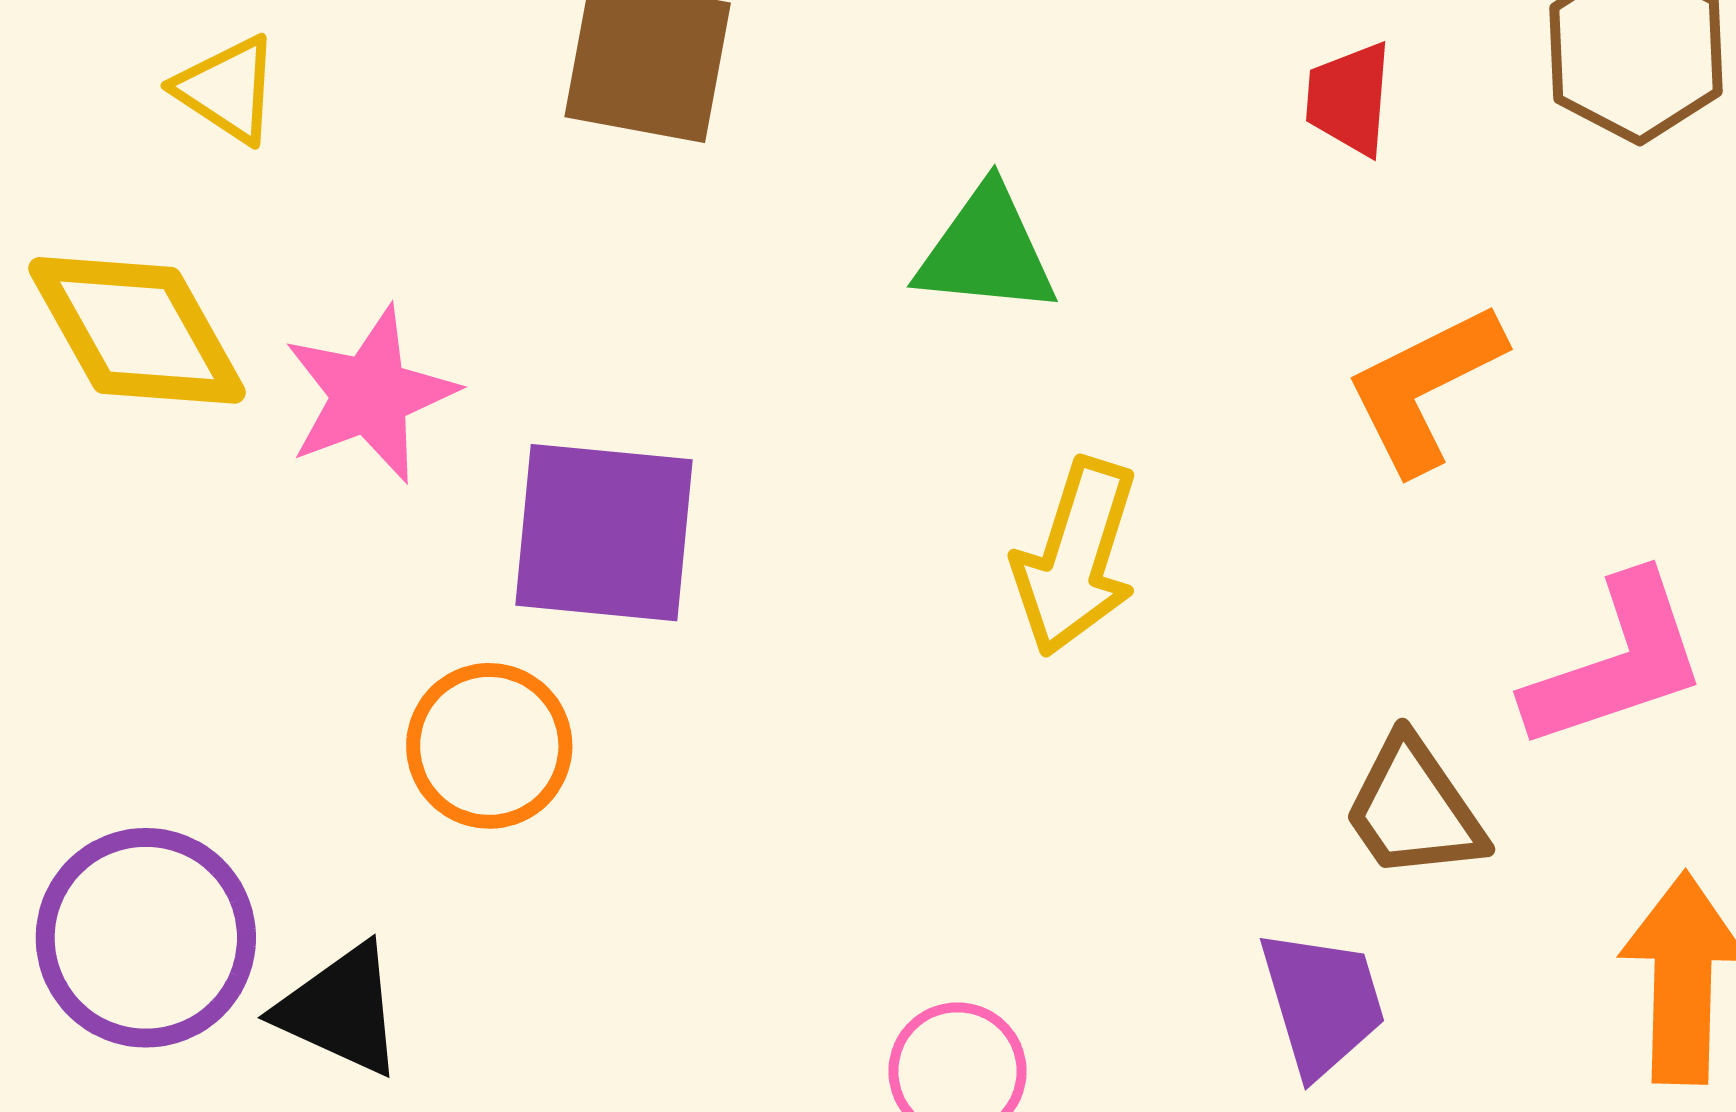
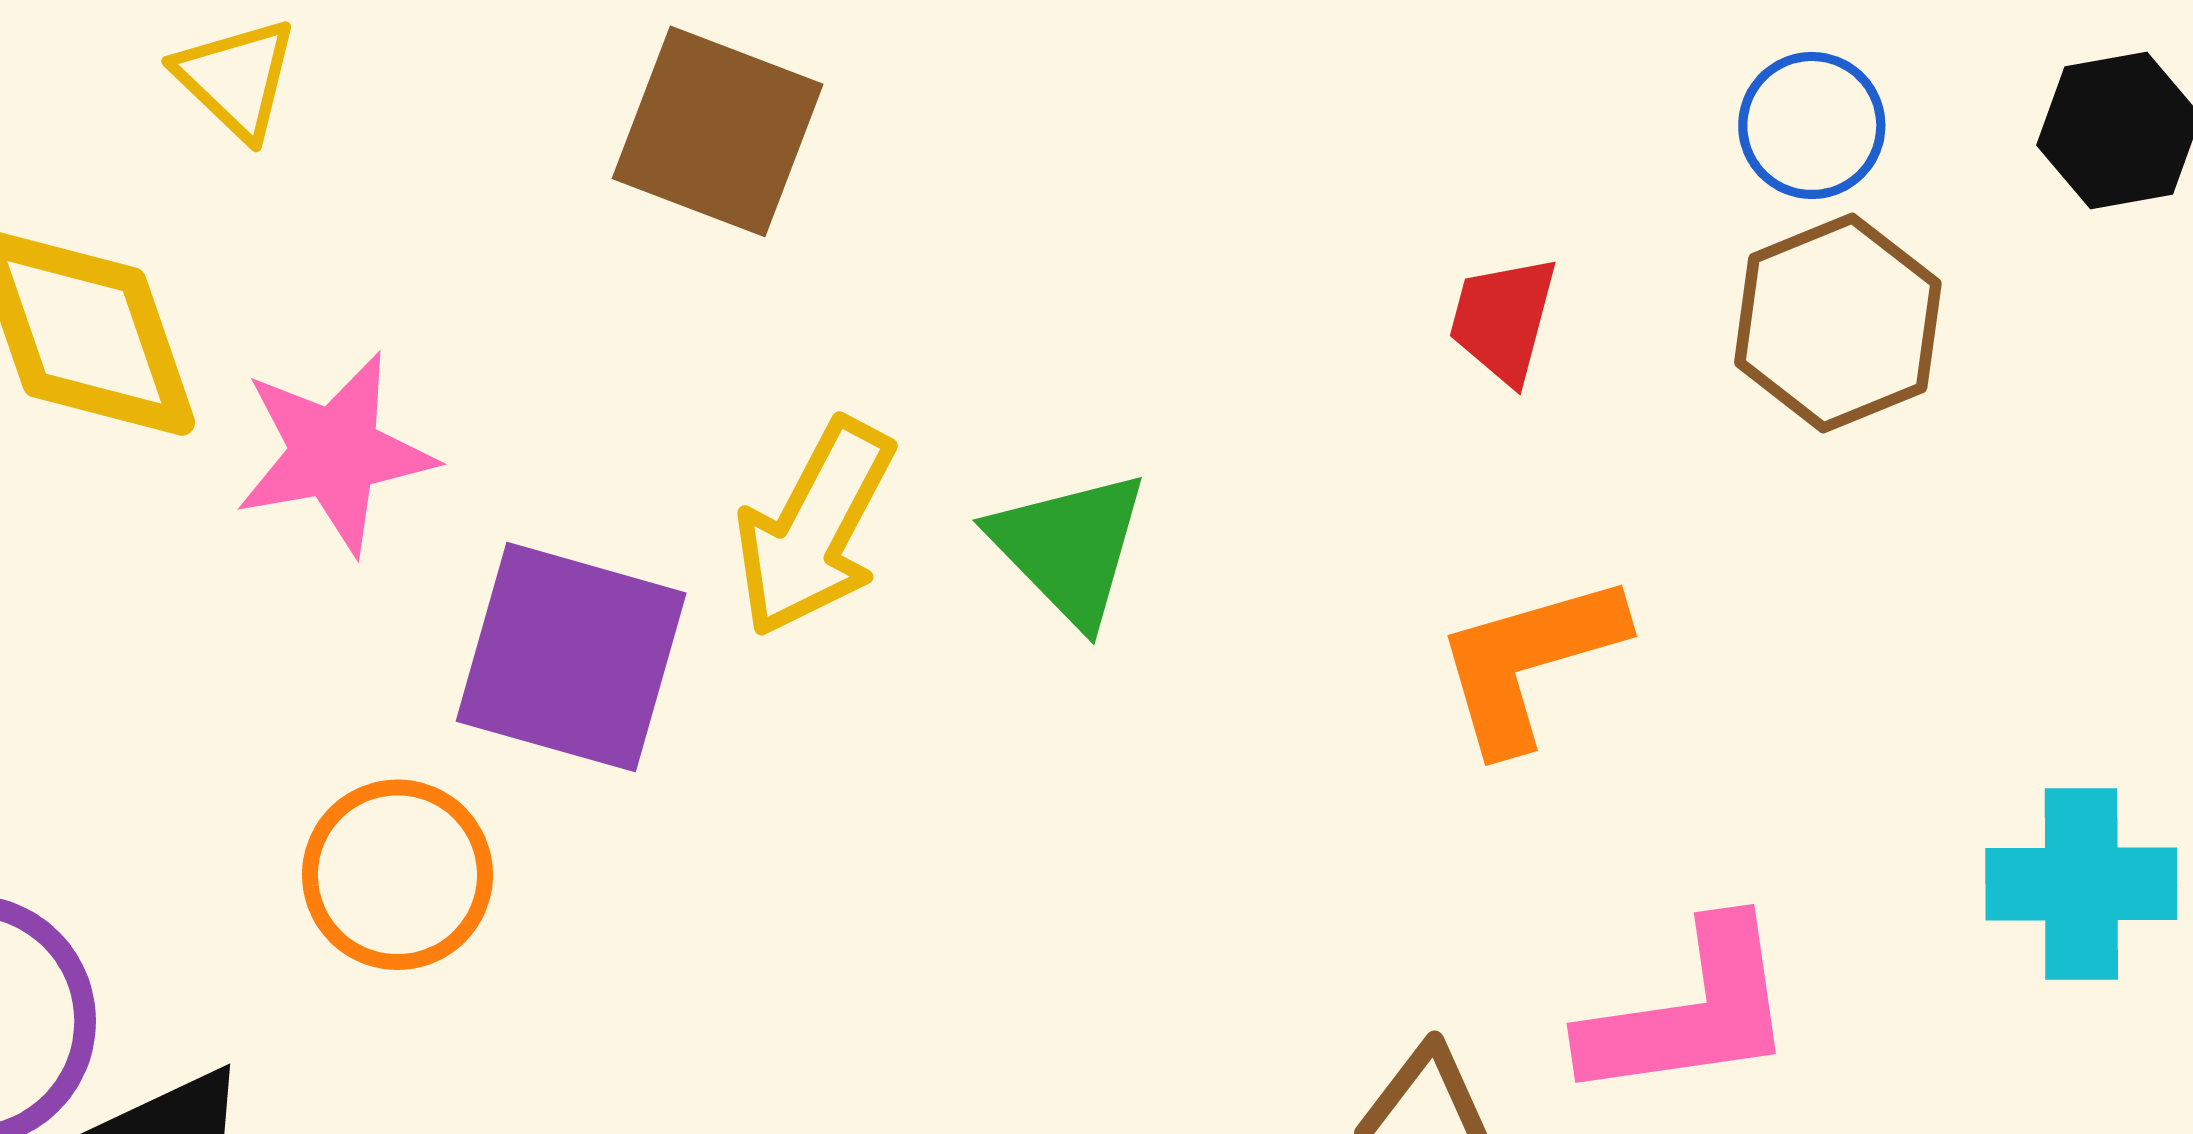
green triangle: (987, 251) -> (1069, 547), moved, turned 30
yellow arrow: (1076, 557) -> (814, 528), moved

